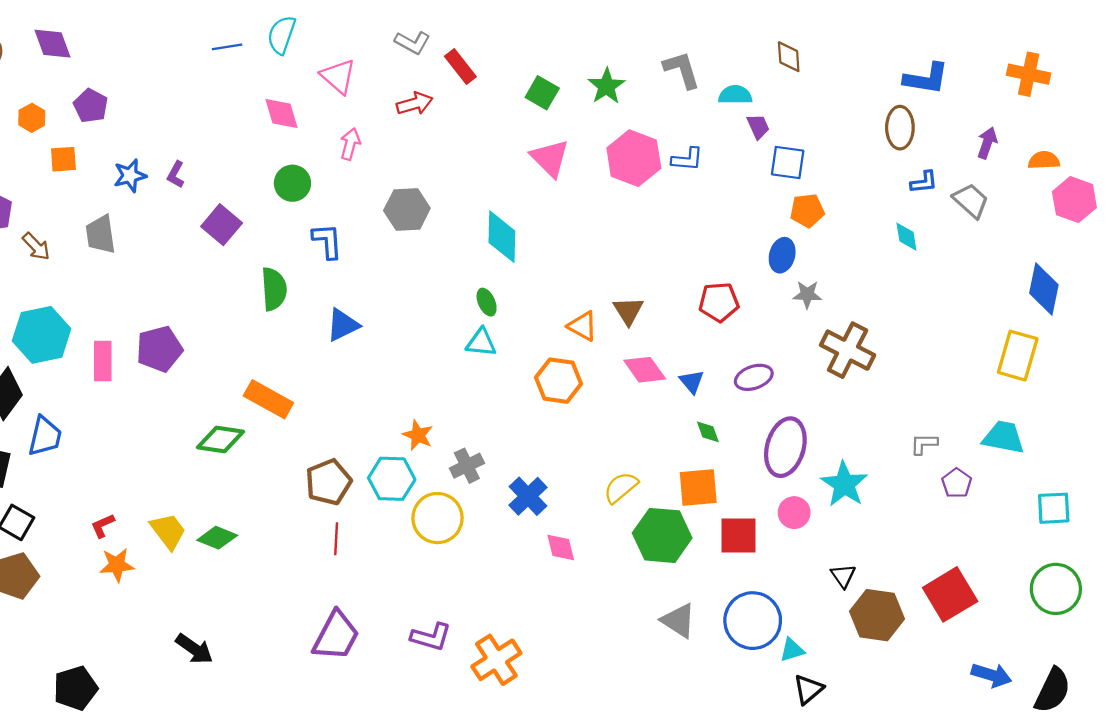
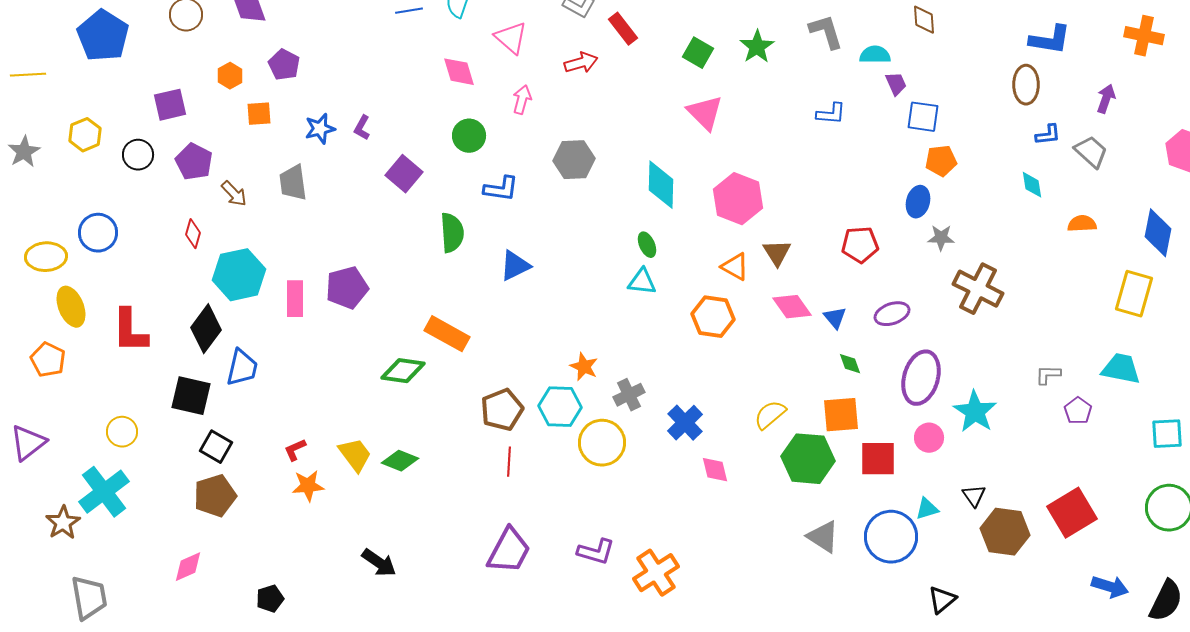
pink hexagon: (634, 158) -> (738, 199), moved
orange semicircle: (1044, 160) -> (1082, 224), moved
blue L-shape: (327, 241) -> (501, 189), turned 102
cyan triangle: (792, 650) -> (927, 509), moved
black pentagon: (75, 688) -> (270, 599), size x0.7

